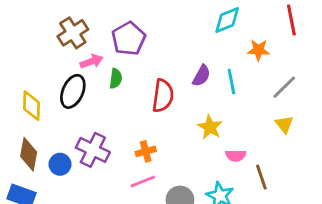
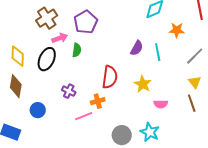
red semicircle: (163, 96) -> (110, 77), moved
yellow diamond: (31, 106) -> (18, 56), moved
purple cross: (93, 150) -> (69, 91), moved, size x0.6
brown diamond: (29, 154) -> (16, 86), moved
brown line: (261, 177) -> (192, 103), moved
pink line: (143, 181) -> (84, 116), moved

